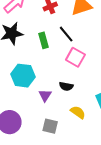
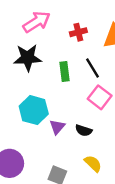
purple triangle: (45, 95) -> (57, 127), moved

